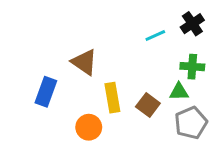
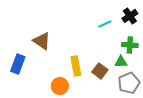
brown triangle: (84, 62) -> (42, 41), moved
blue rectangle: (46, 92) -> (18, 64), moved

